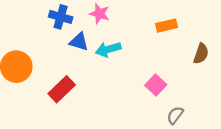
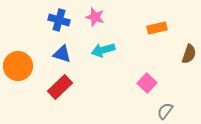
blue triangle: (79, 42) -> (62, 54), moved

